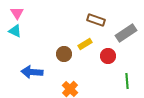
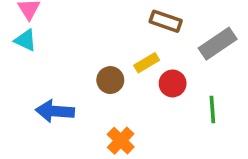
red circle: (108, 56) -> (173, 83), moved
green line: (127, 81) -> (212, 109), moved

